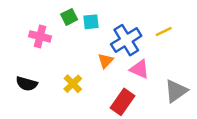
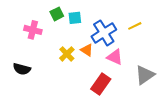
orange triangle: (106, 61) -> (87, 50), turned -40
yellow cross: (73, 84) -> (67, 54), moved

